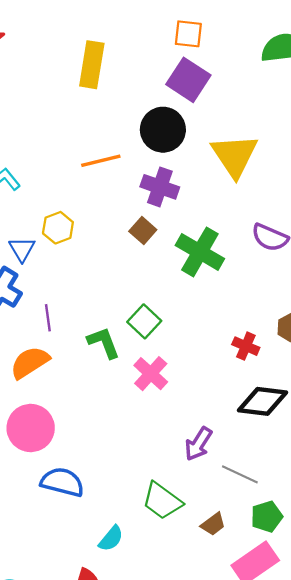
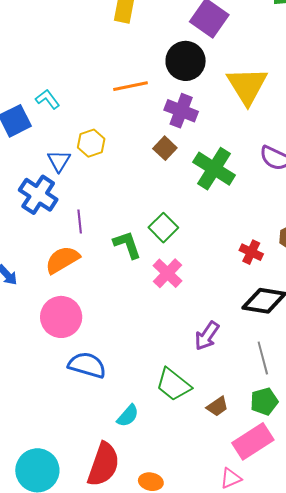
gray line: (240, 474) -> (263, 358), moved, turned 48

